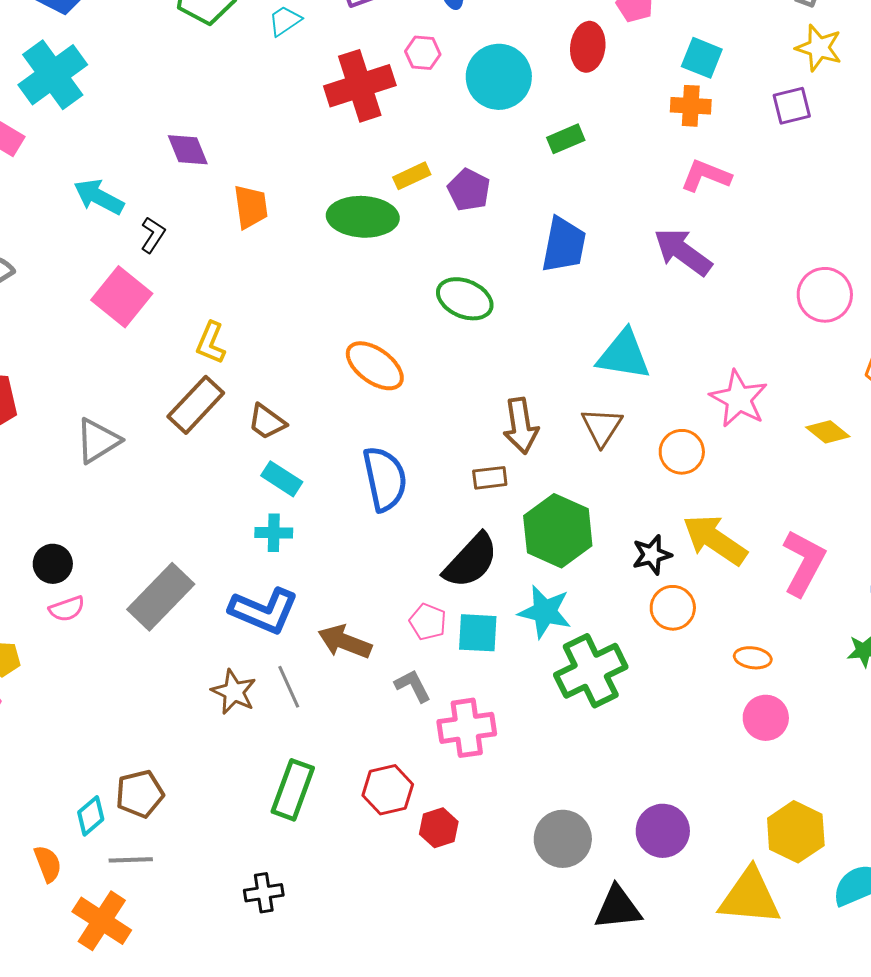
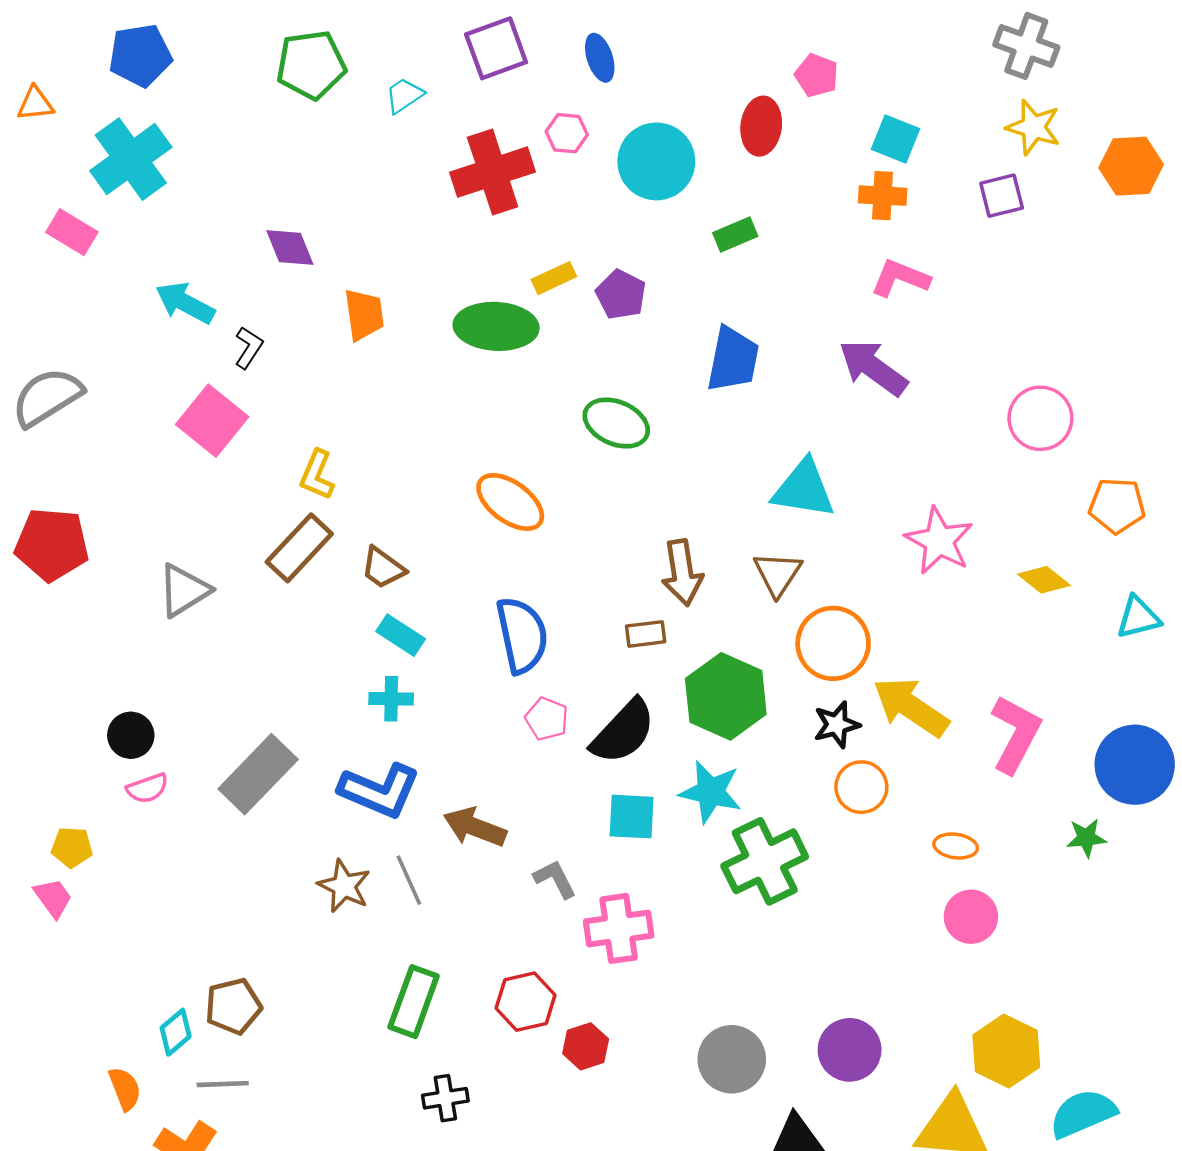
orange circle: (682, 452) -> (833, 643), moved, size x1.4
pink pentagon: (428, 622) -> (547, 719), moved
black cross: (264, 893) -> (445, 1098), moved

